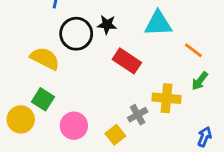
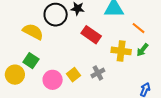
yellow cross: (166, 98) -> (121, 51), moved
yellow square: (115, 135) -> (73, 75), moved

